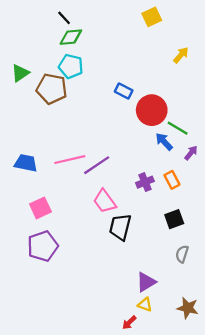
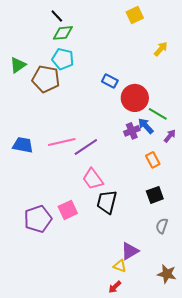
purple cross: (145, 182) -> (132, 131), moved
pink square: (40, 208) -> (68, 210), moved
yellow triangle: (145, 305) -> (120, 266), moved

